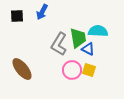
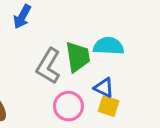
blue triangle: (88, 49) -> (104, 88), moved
yellow square: (89, 70) -> (109, 106), moved

